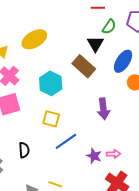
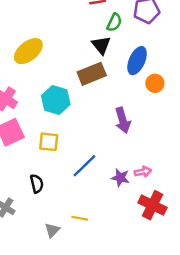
brown rectangle: (84, 66) -> (92, 74), turned -55
yellow square: (51, 119) -> (49, 142), moved

